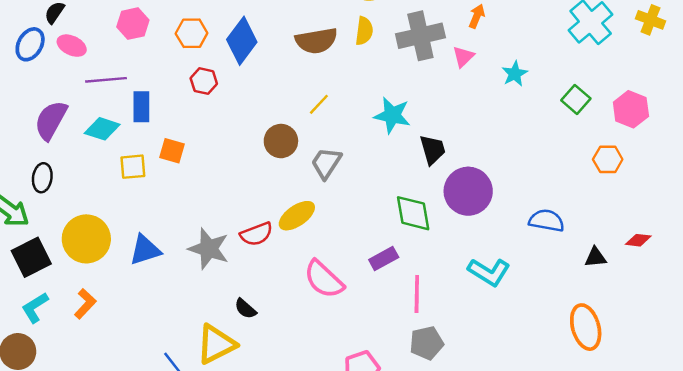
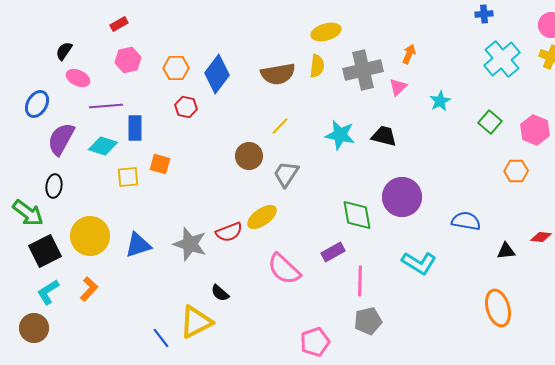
blue ellipse: (30, 44) -> (37, 104), moved
black trapezoid: (433, 150) -> (384, 136), moved, turned -60

